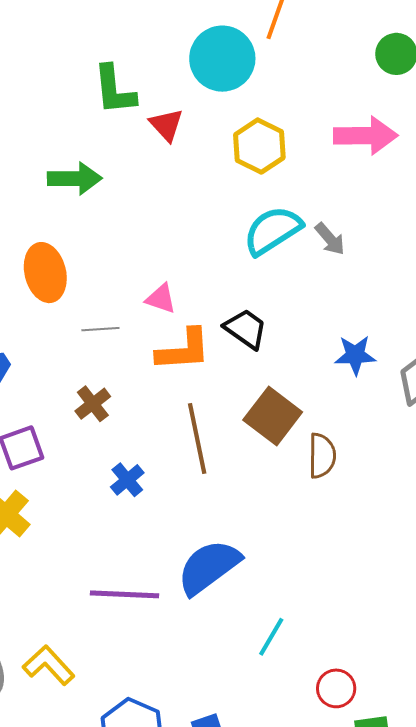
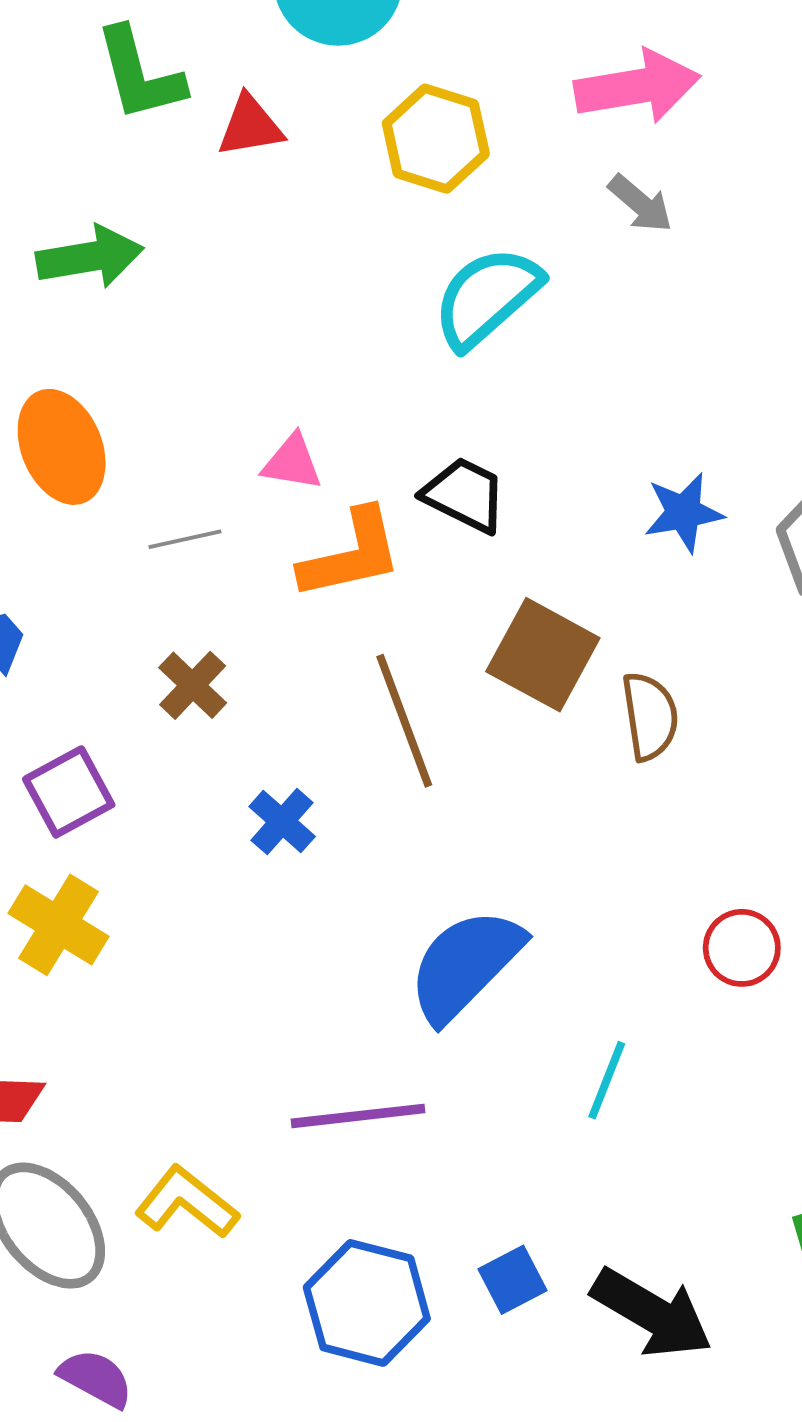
red triangle: (166, 125) -> (250, 126), turned -48
gray arrow: (330, 239) -> (640, 204), moved
purple line: (124, 594) -> (358, 1116), moved
red circle: (336, 688) -> (742, 948), moved

